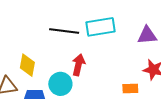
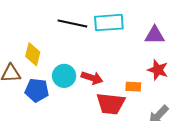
red arrow: (78, 65) -> (92, 78), moved, turned 90

